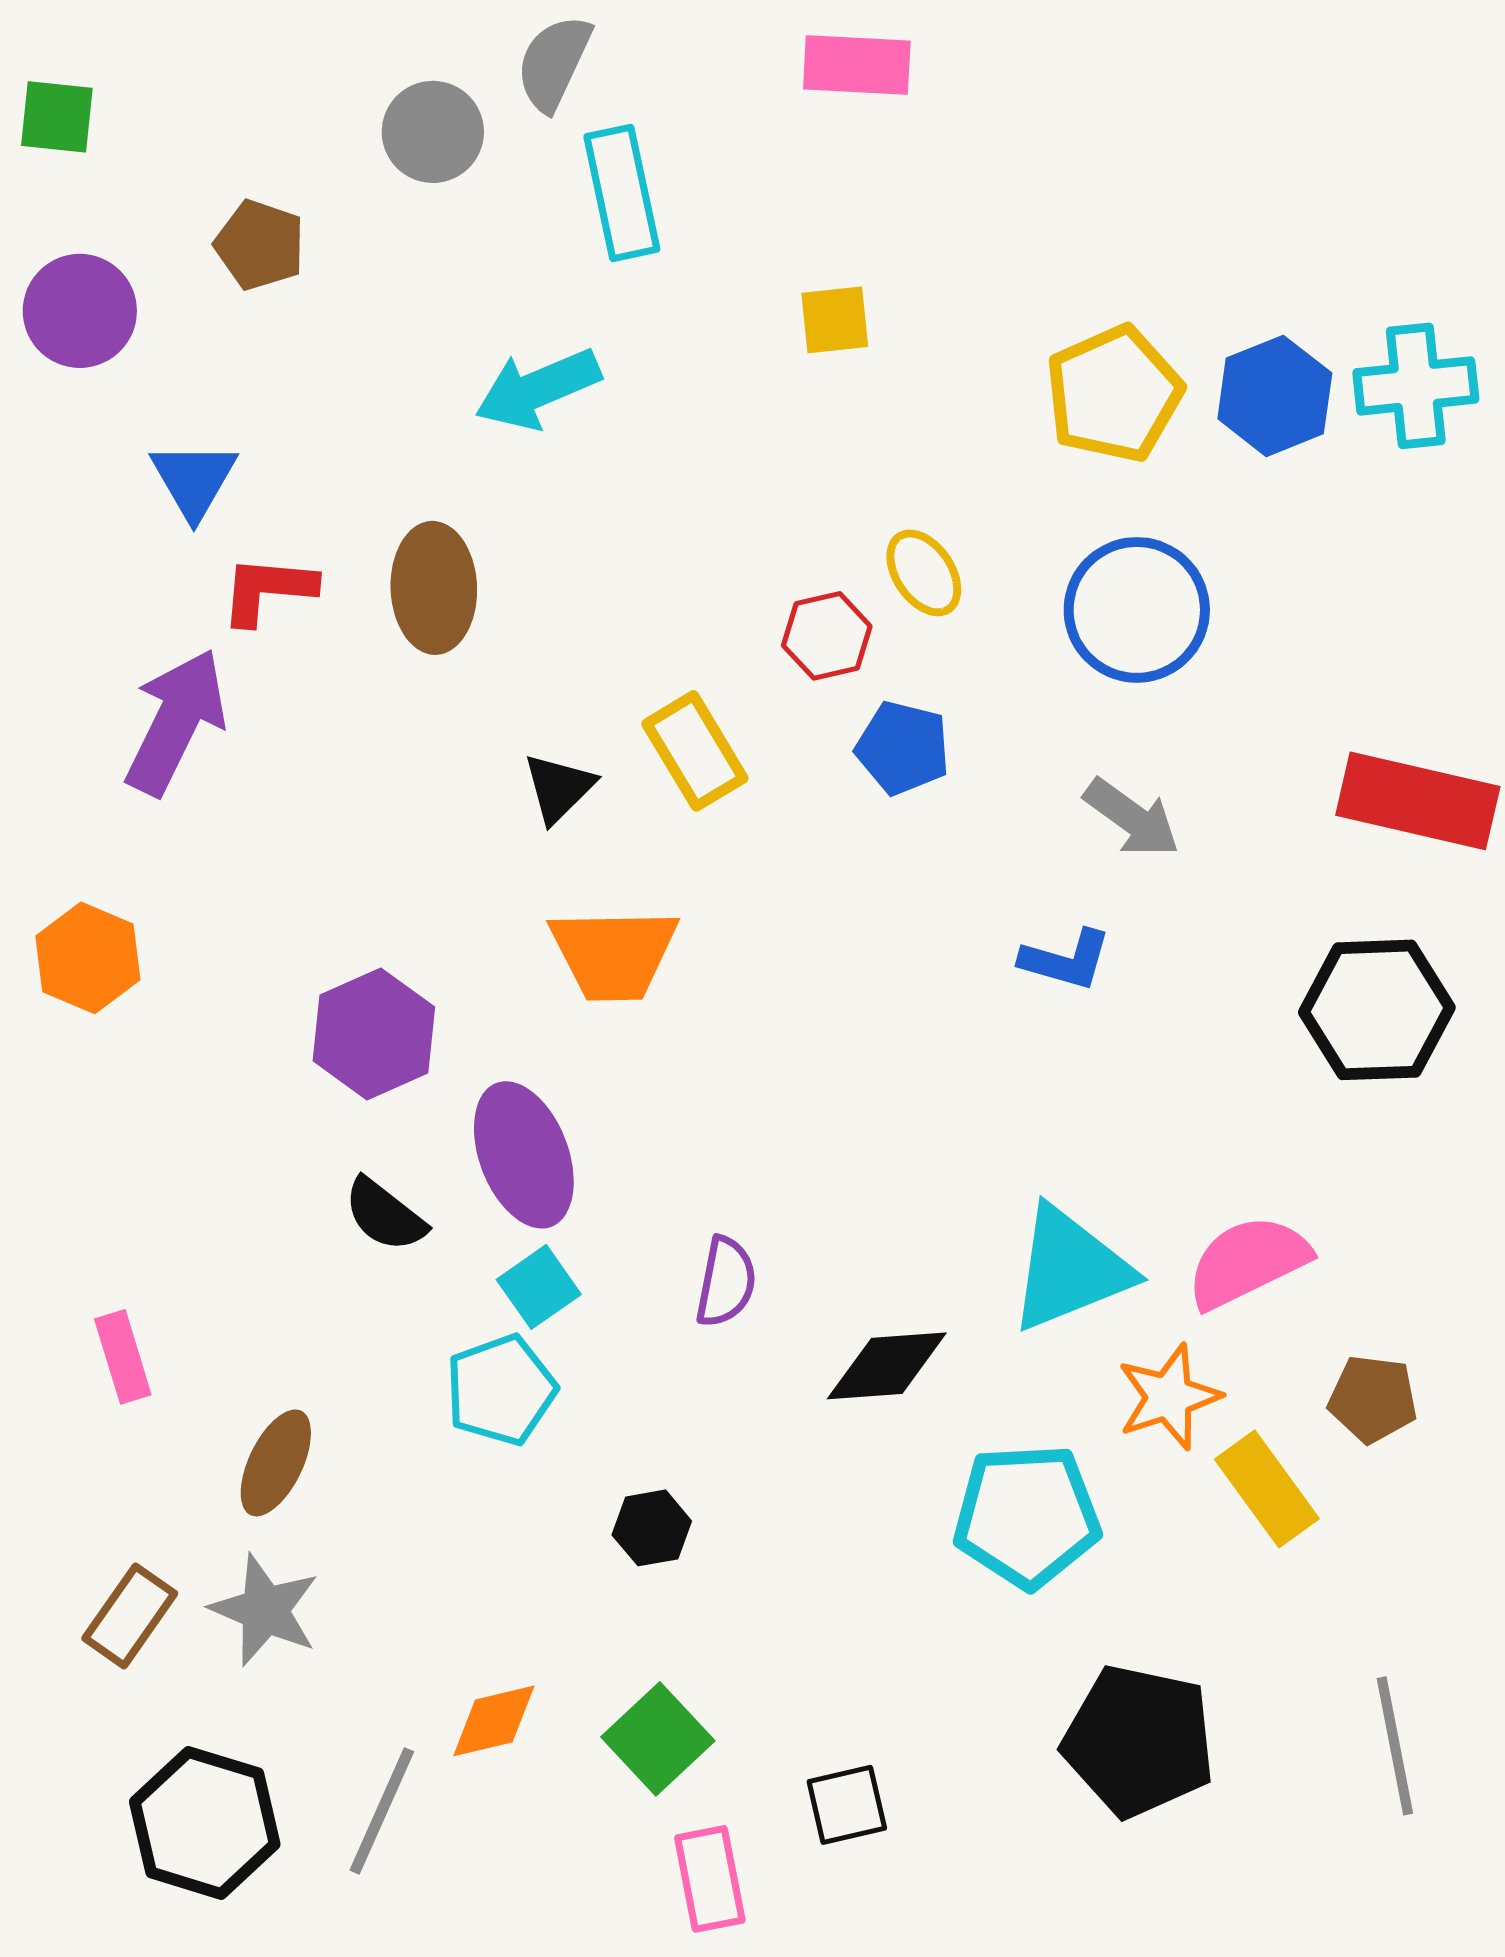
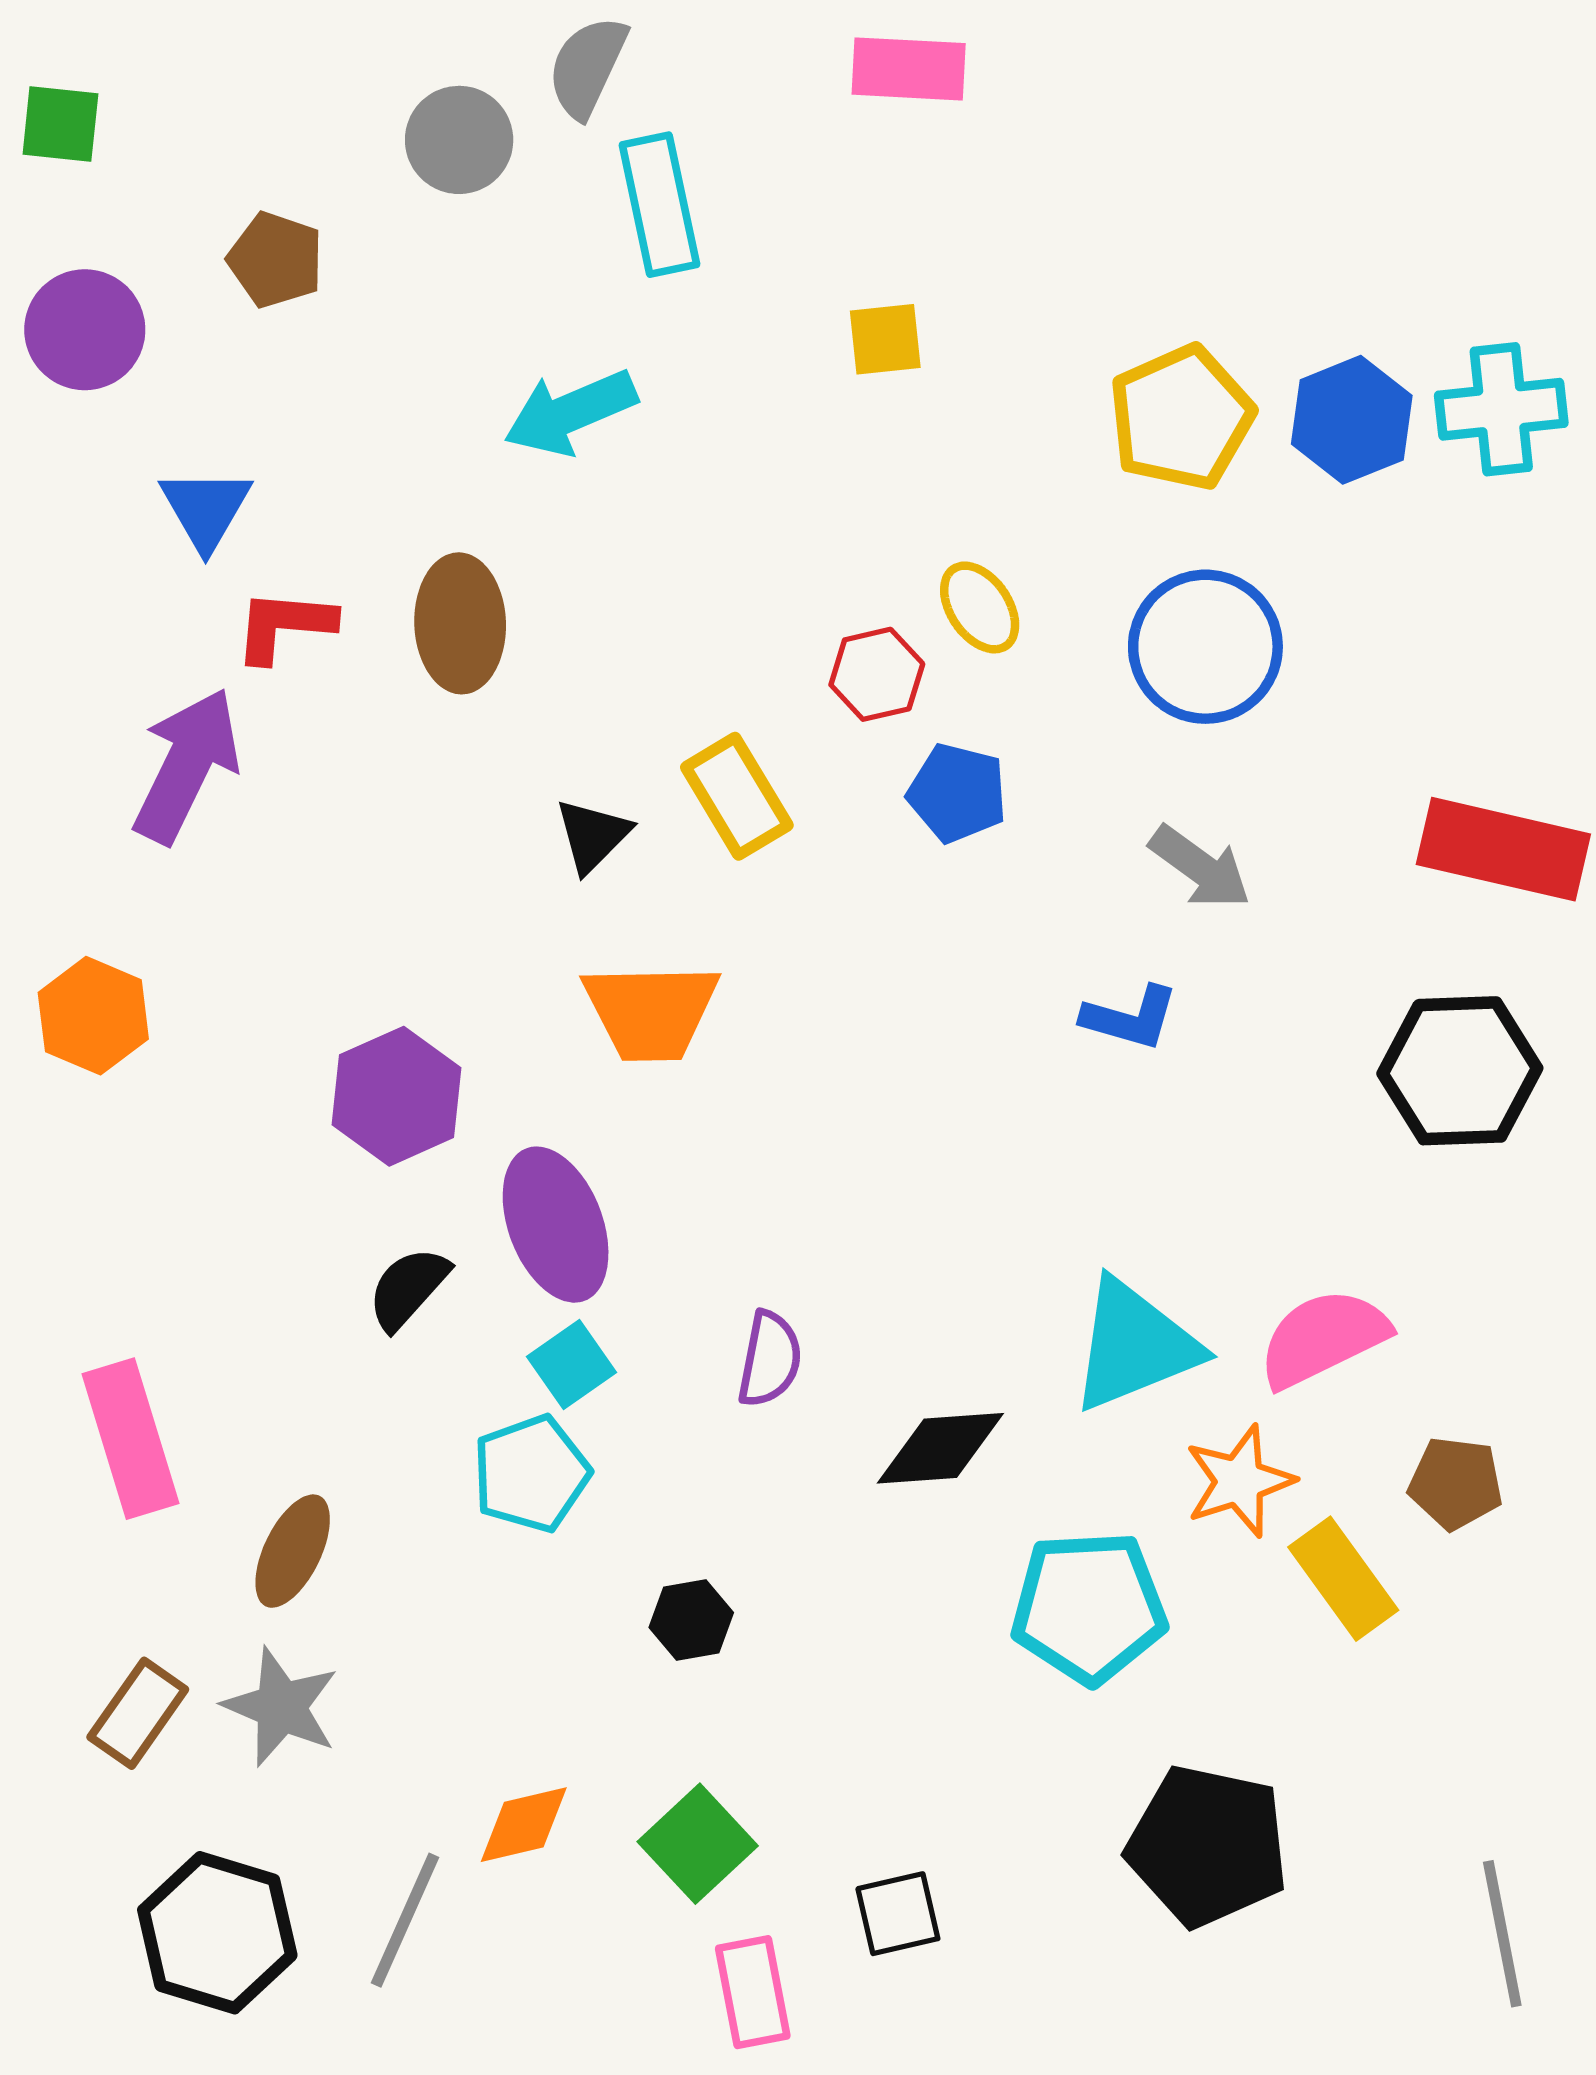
black semicircle: (385, 1215) -> (408, 1288), turned 94
pink rectangle: (123, 1357) -> (130, 1439), size x1.6
gray line: (1395, 1746) -> (1502, 1934), moved

